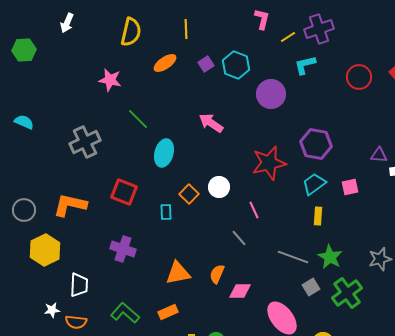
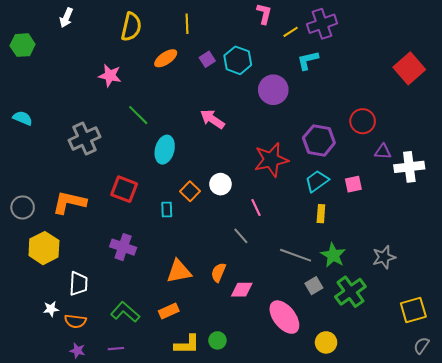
red circle: (359, 77) -> (363, 121), moved

